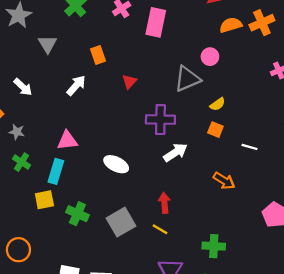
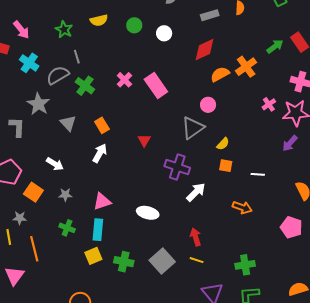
pink rectangle: (156, 22) -> (156, 85), turned -35
orange rectangle: (98, 55) -> (102, 125), moved
purple cross: (160, 120) -> (177, 167), turned 30
gray star: (17, 132) -> (65, 195), moved

